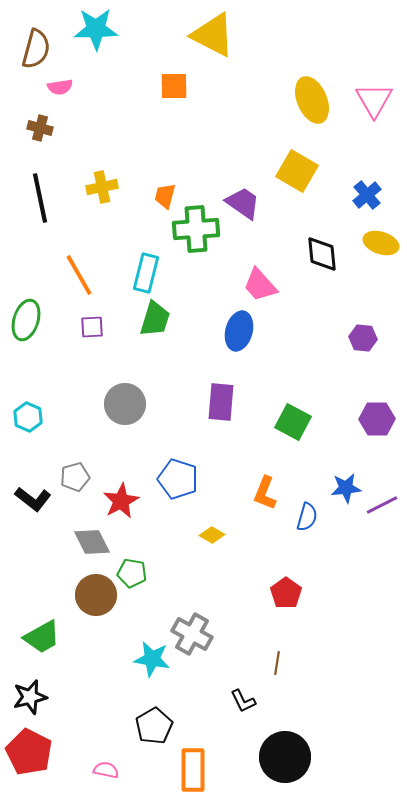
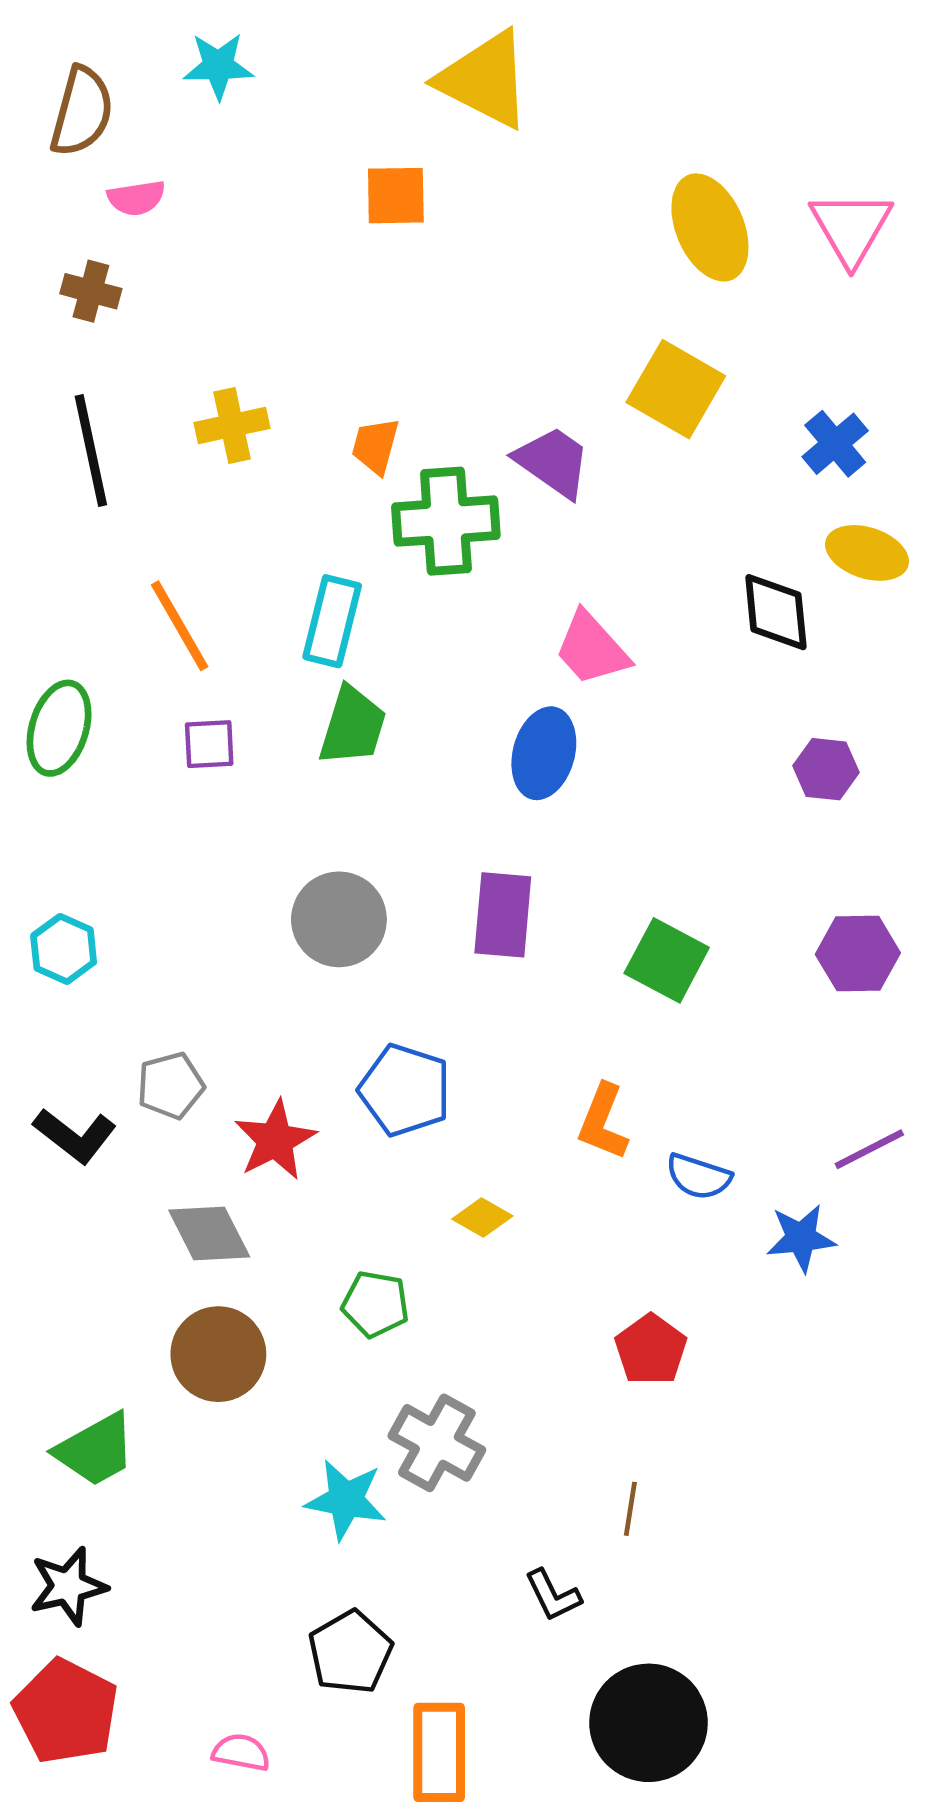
cyan star: (96, 29) -> (218, 66), size x0.7
black diamond: (322, 254) -> (776, 612), moved
gray circle: (125, 404) -> (339, 919), moved
blue star: (346, 488) -> (801, 1238), moved
blue semicircle: (307, 517) -> (699, 1177), turned 92
green pentagon: (132, 573) -> (375, 1304), moved

